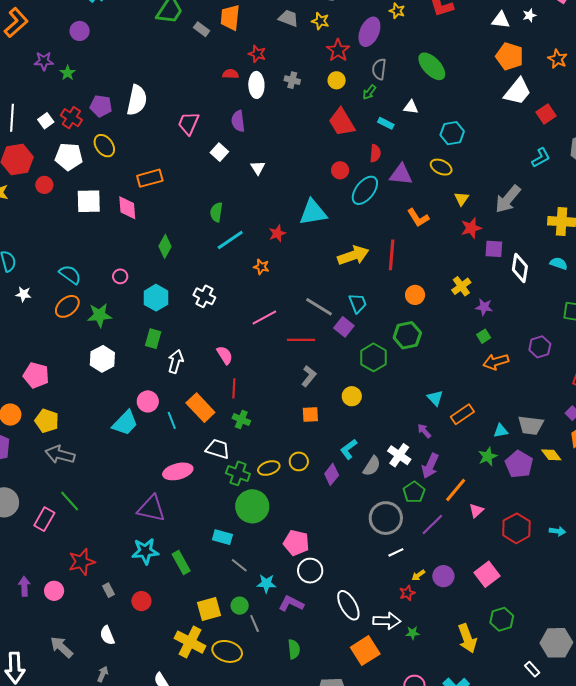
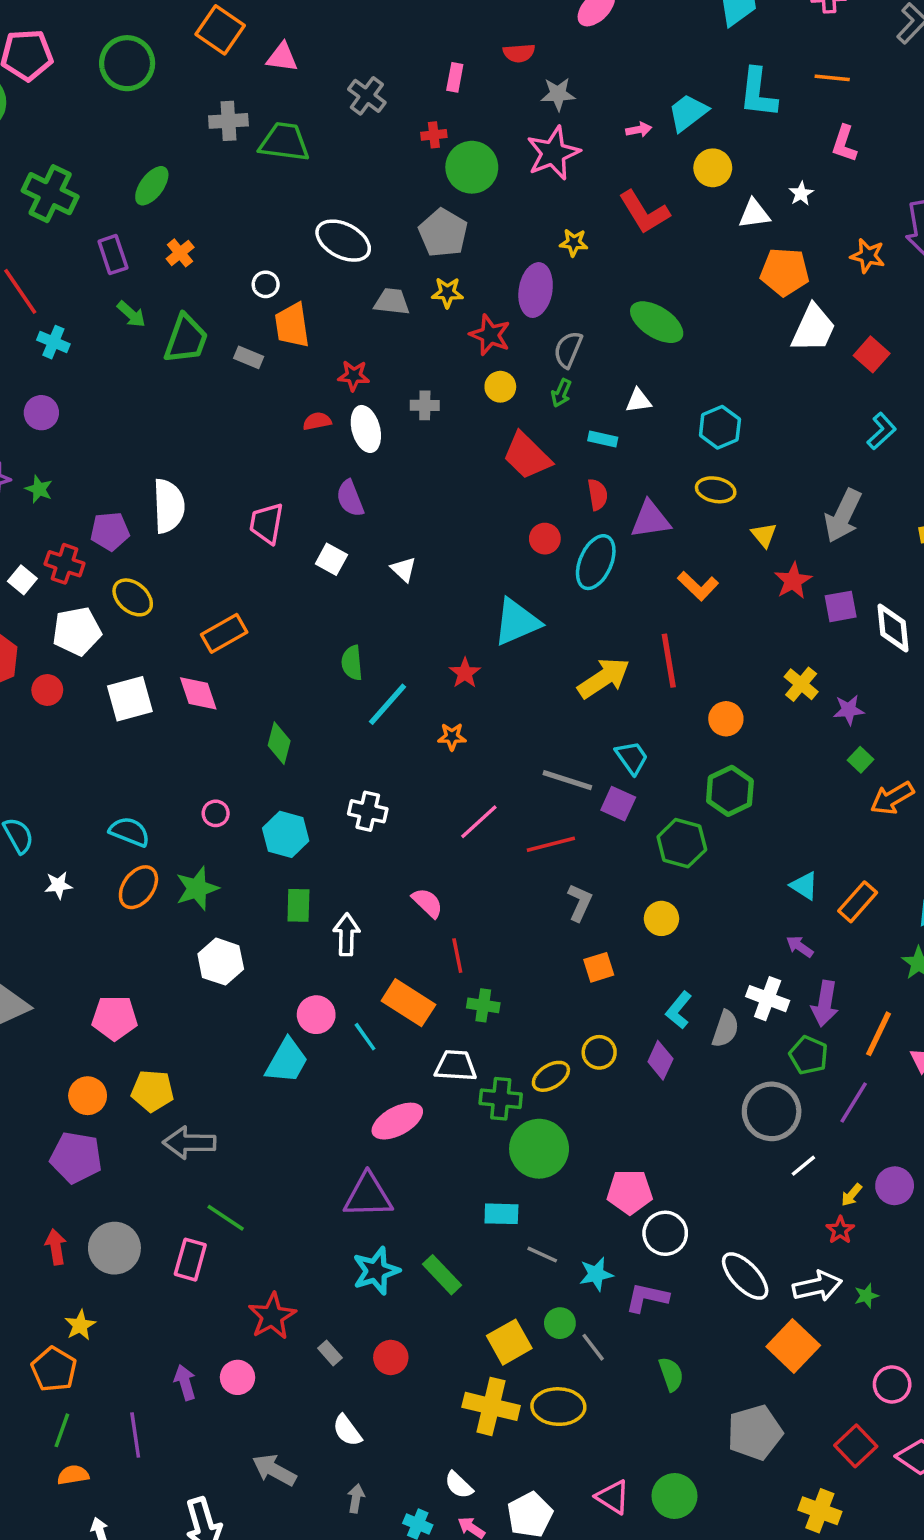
gray semicircle: (379, 69) -> (568, 350), turned 30

